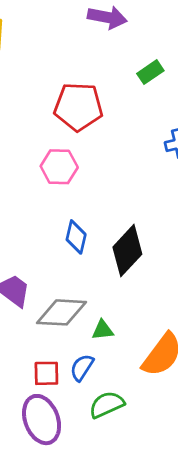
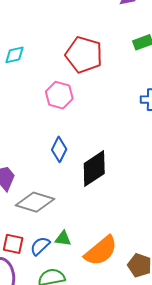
green triangle: (103, 330) -> (63, 239), moved

